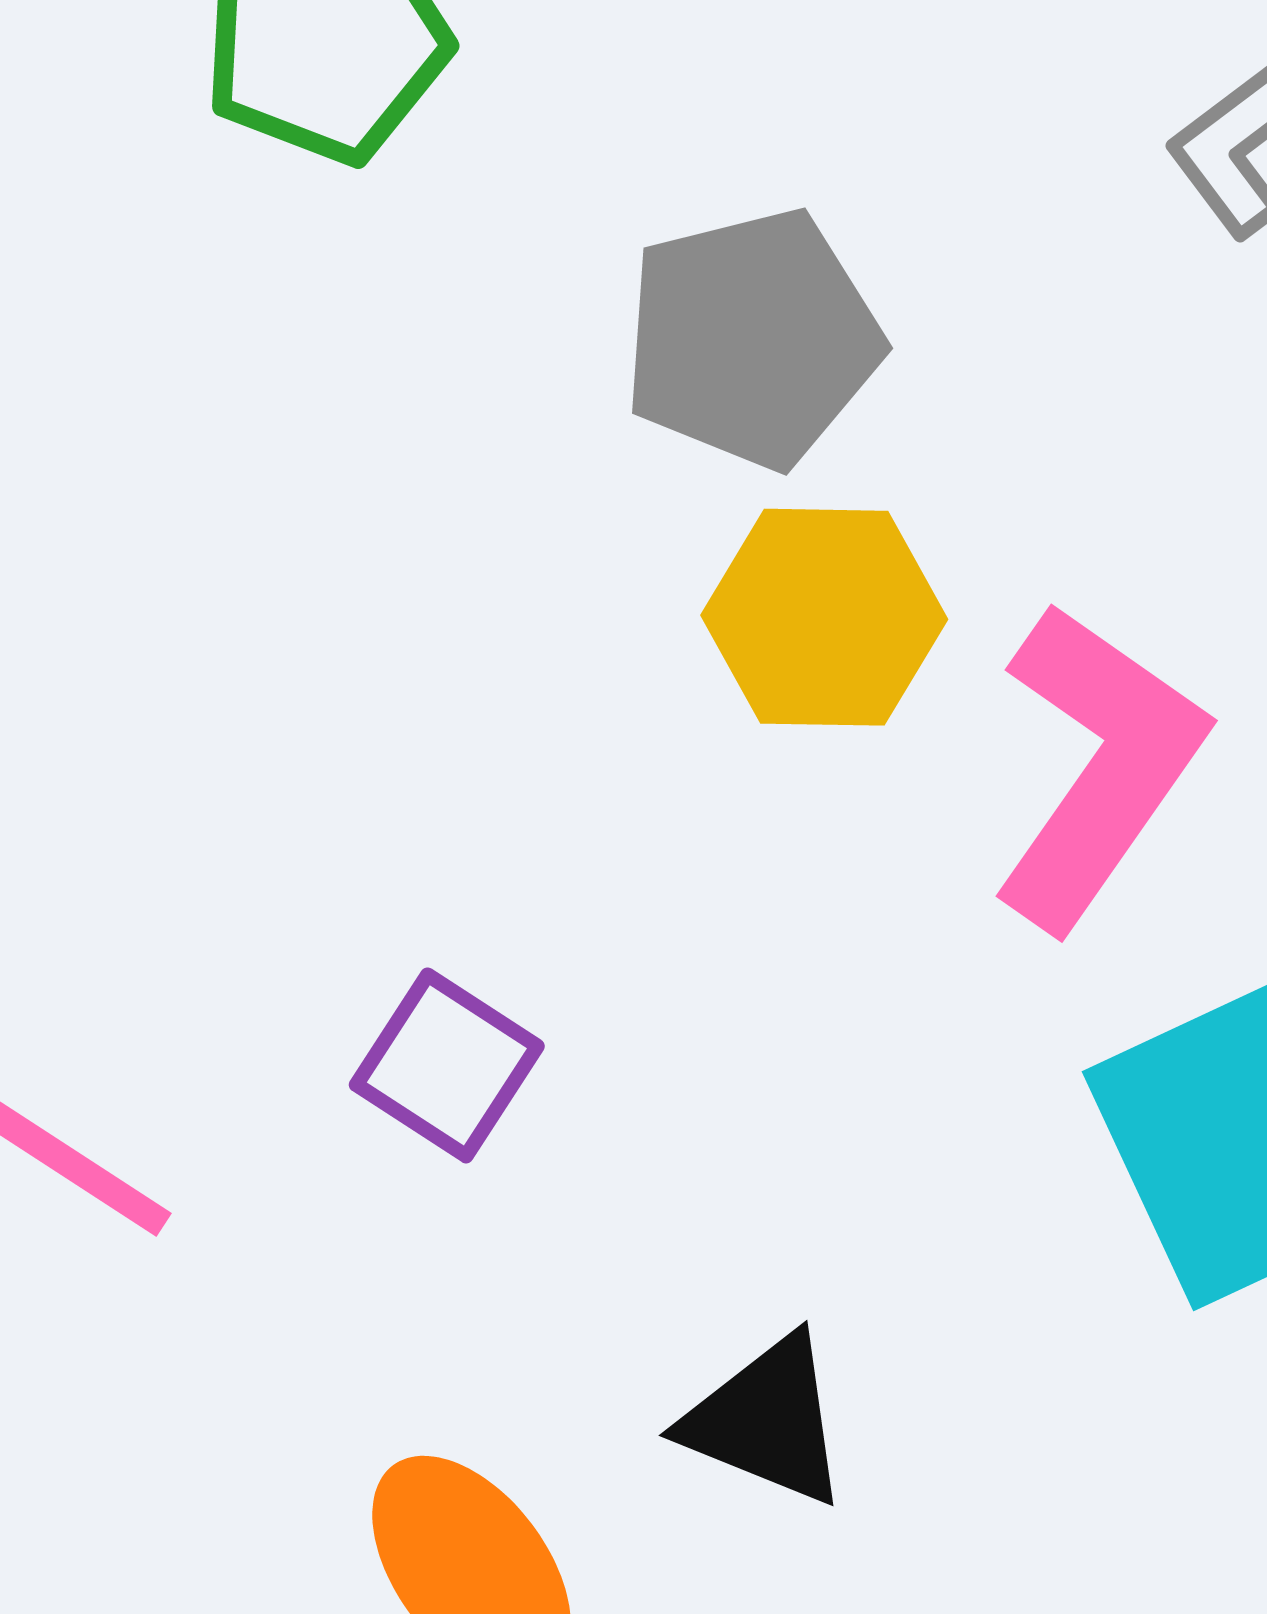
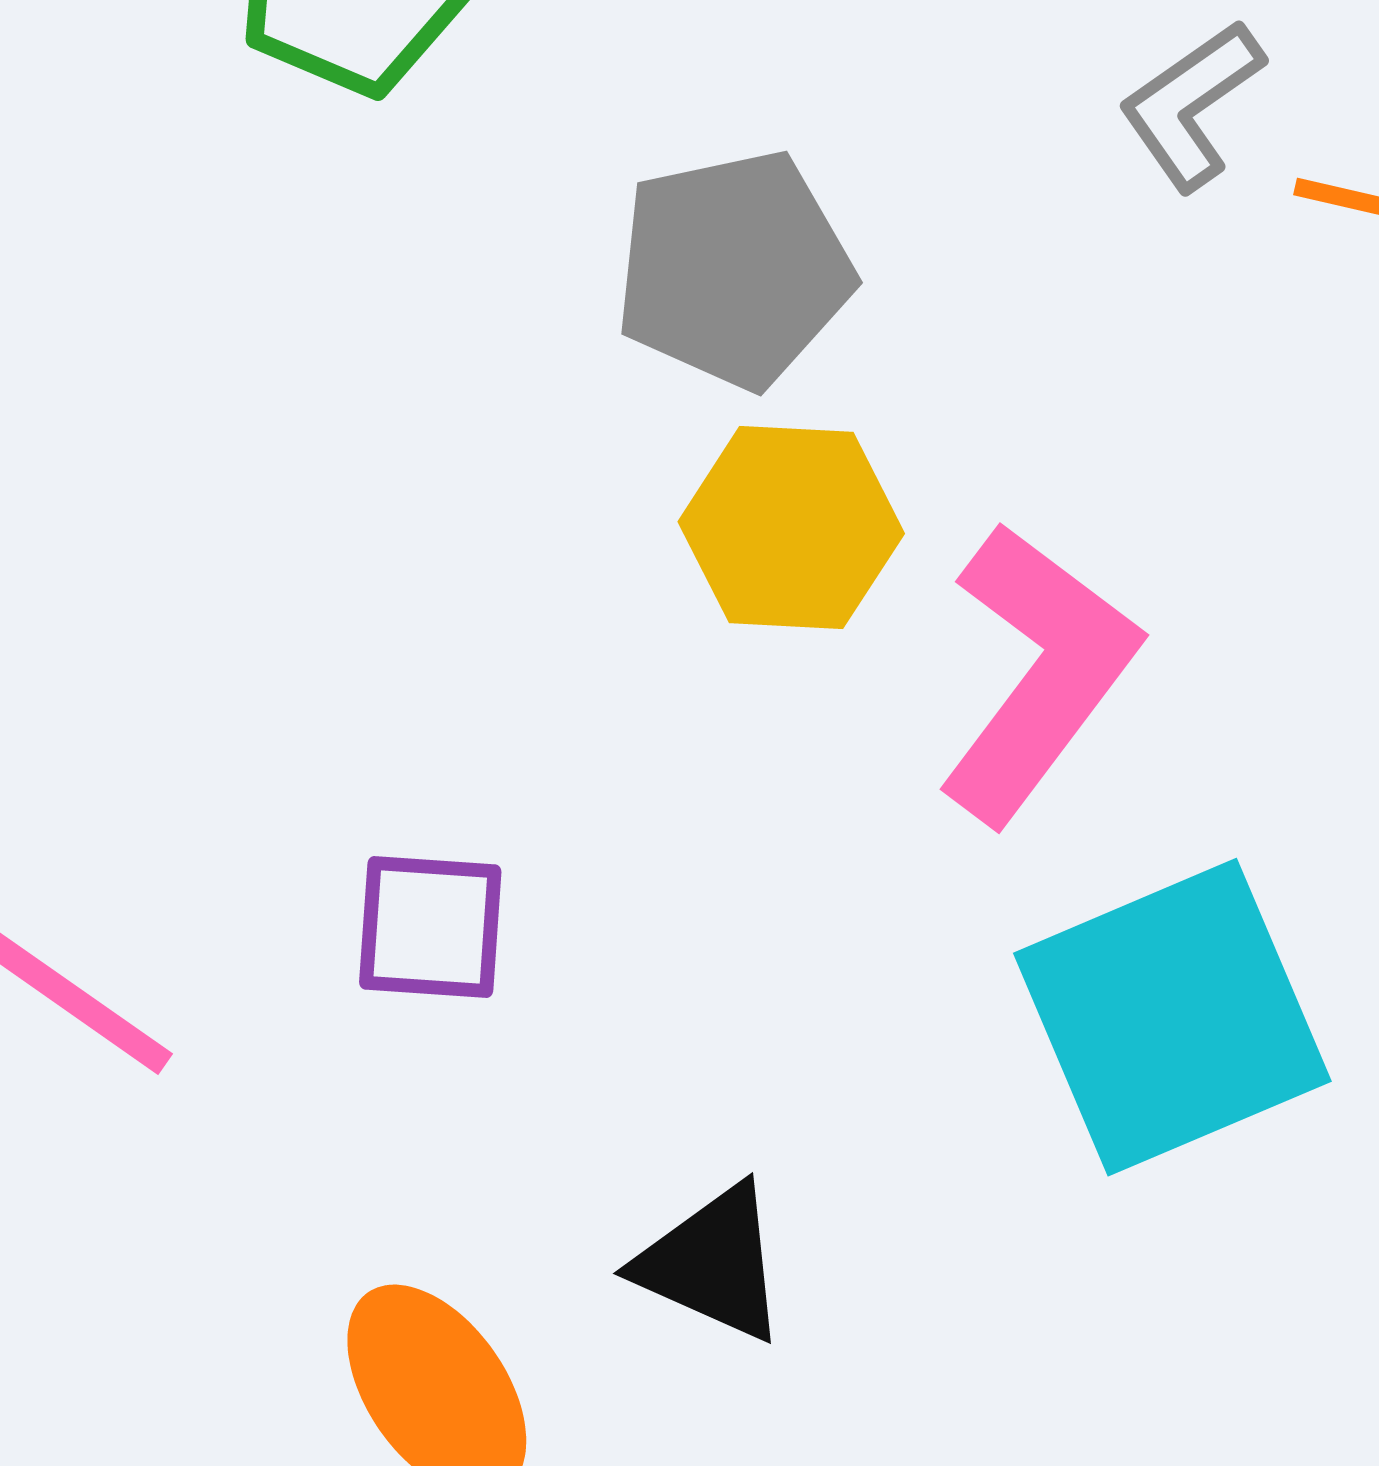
purple square: (447, 1065) -> (430, 927), turned -31

